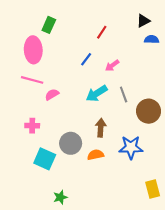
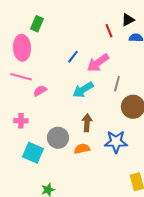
red line: (102, 32) -> (109, 31), moved, turned -56
pink arrow: (112, 65) -> (98, 63), size x1.6
gray line: (124, 94) -> (117, 84), moved, turned 35

